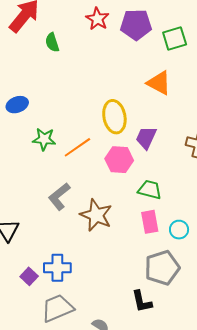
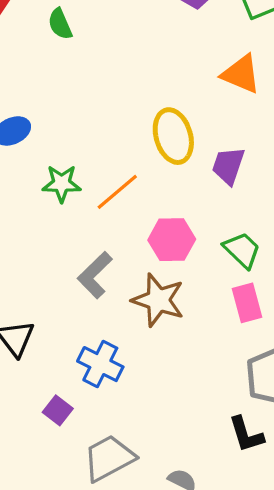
pink hexagon: (119, 160) -> (172, 240), moved
green trapezoid: (150, 190) -> (242, 250), turned 35
blue cross: (57, 268) -> (100, 364), moved, turned 32

